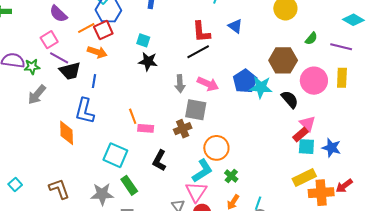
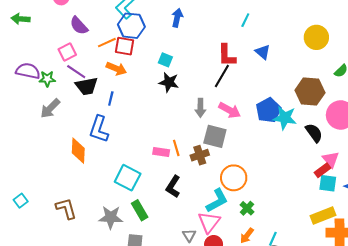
red square: (103, 30) -> (124, 46), turned 30
black line: (198, 52) -> (222, 76), turned -35
orange line: (133, 116) -> (176, 148), moved

